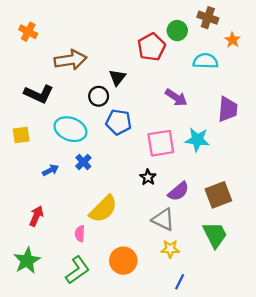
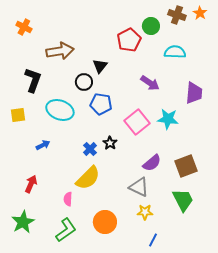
orange star: (232, 40) -> (200, 13), moved
black L-shape: (39, 94) -> (33, 80), turned -95
pink square: (161, 143) -> (137, 122), turned -30
blue cross: (83, 162) -> (90, 149), moved
black star: (148, 177) -> (110, 143), moved

